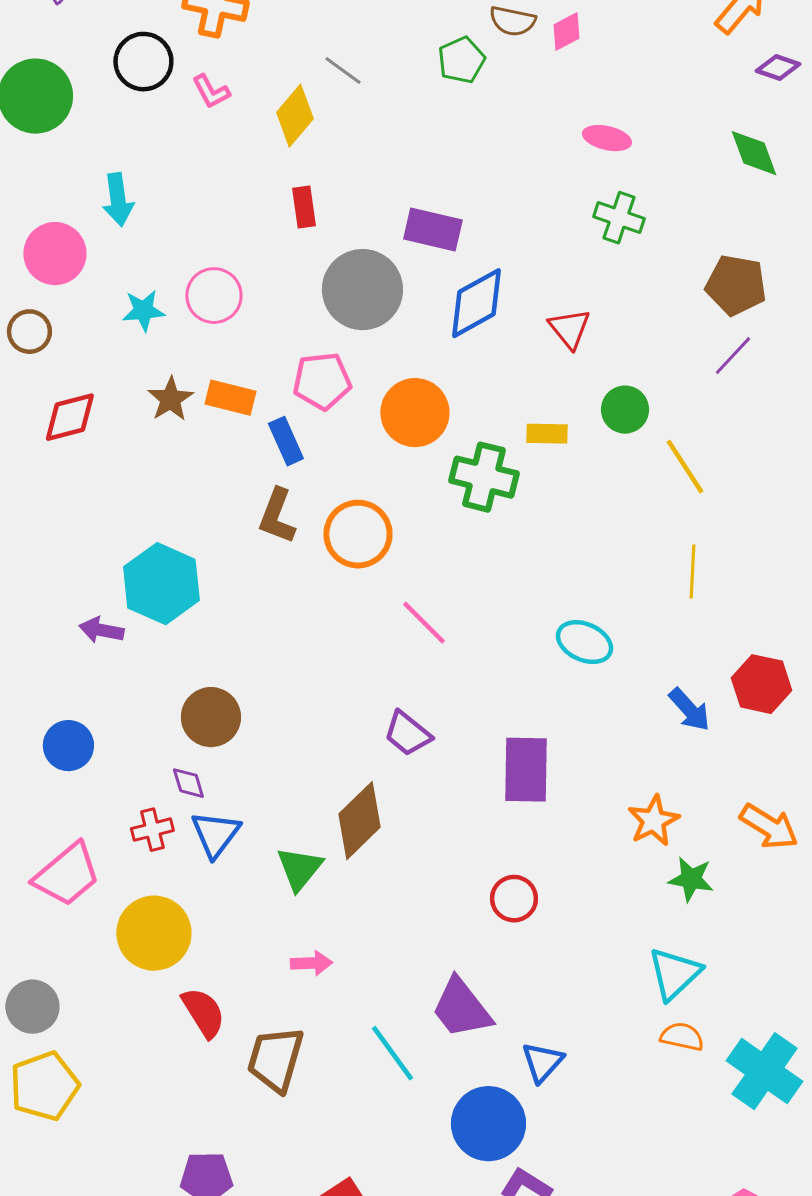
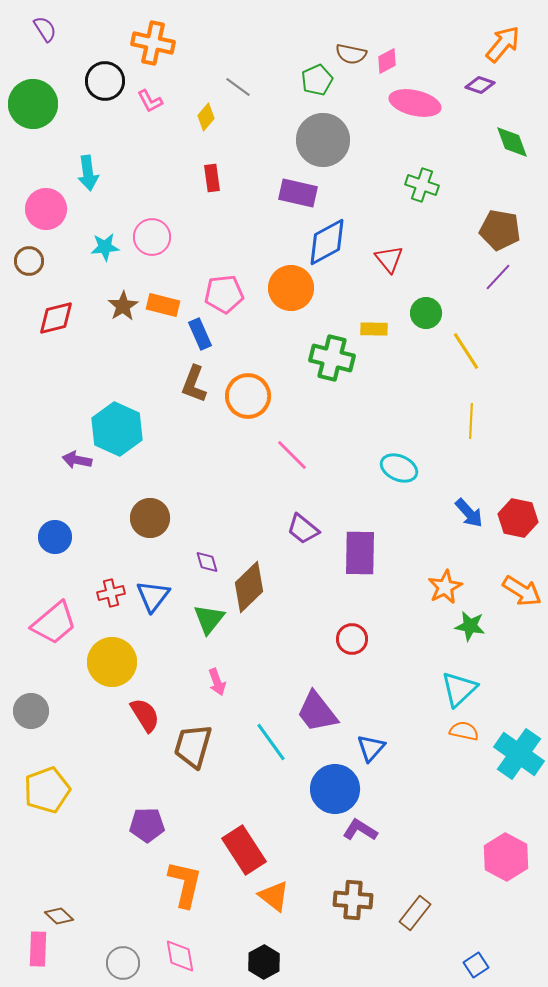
purple diamond: (778, 68) -> (480, 85), moved
yellow diamond: (295, 116) -> (206, 117), size x0.7
pink ellipse: (607, 138) -> (415, 103), moved, size x1.6
gray circle: (362, 290) -> (323, 140), moved
orange circle: (415, 413) -> (291, 288), moved
red hexagon: (762, 684) -> (518, 518), moved
purple trapezoid: (407, 734) -> (303, 529), moved
purple diamond: (188, 783) -> (207, 562), moved
pink arrow: (311, 963) -> (217, 682), turned 72
yellow pentagon: (44, 1086) -> (47, 790), moved

